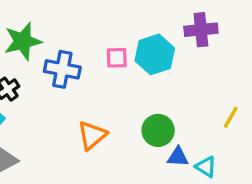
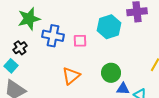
pink square: (117, 58) -> (80, 41), moved

